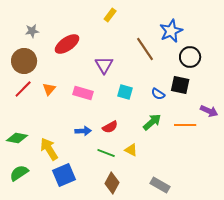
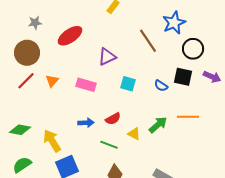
purple triangle: (104, 65) -> (107, 57), turned 36
purple arrow: (209, 111) -> (212, 77), moved
green arrow: (152, 122) -> (158, 125), moved
yellow triangle: (131, 150) -> (134, 134), moved

